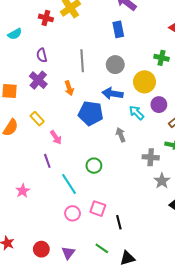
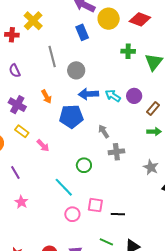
gray line: (82, 61) -> (52, 57), moved
gray circle: (115, 65) -> (76, 70), moved
purple cross: (38, 80) -> (17, 105), moved
yellow circle: (145, 82) -> (109, 19), moved
cyan arrow: (137, 113) -> (113, 96), moved
gray cross: (151, 157) -> (116, 152), moved
purple line: (47, 161) -> (15, 173), moved
black line: (119, 222) -> (118, 214), turned -64

